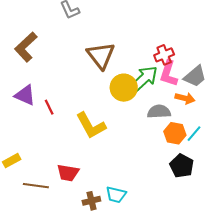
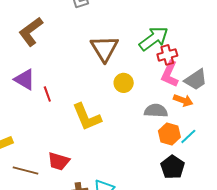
green arrow: (144, 79) -> (154, 39), moved
yellow circle: (124, 88) -> (124, 83), size x0.7

